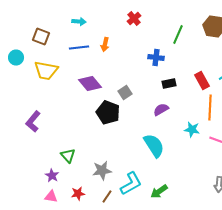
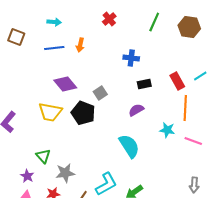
green line: (178, 34) -> (154, 22), moved
yellow trapezoid: (46, 70) -> (50, 112), moved
gray star: (102, 170) -> (65, 173), moved

